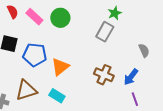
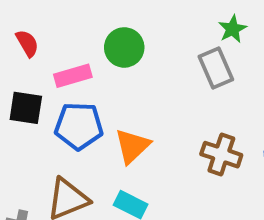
pink rectangle: (34, 17) -> (73, 76), moved, turned -54
gray rectangle: (105, 32) -> (216, 68), turned -48

